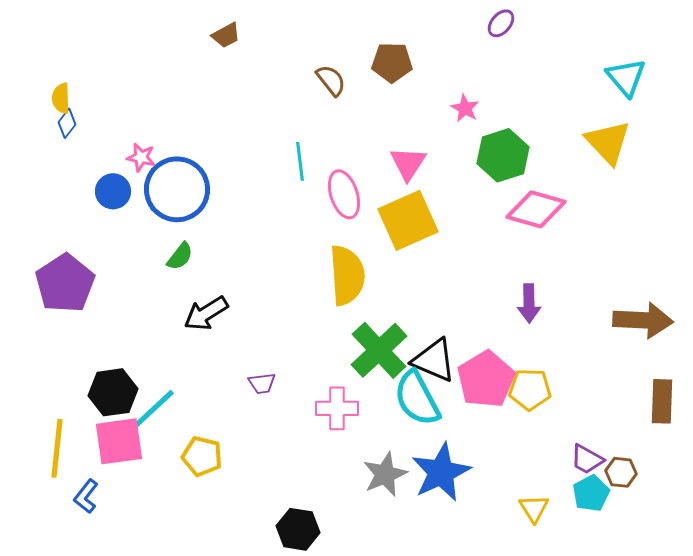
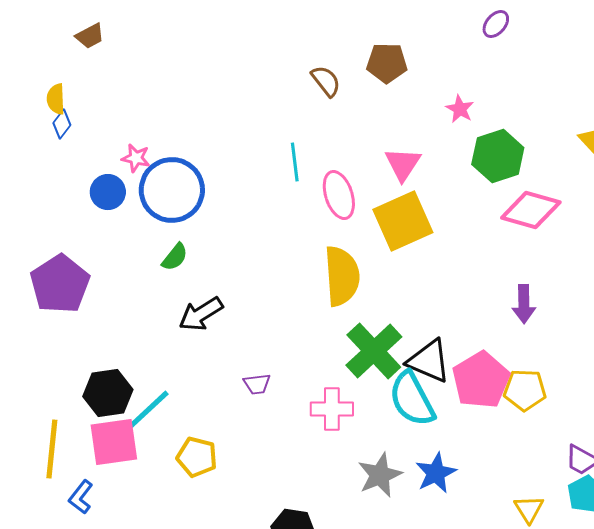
brown trapezoid: (226, 35) -> (90, 36), moved
blue star: (441, 472) -> (436, 473), size x0.7

